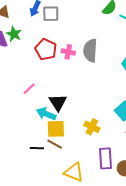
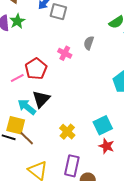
red pentagon: (46, 49) -> (36, 69), moved
gray semicircle: (90, 50) -> (89, 43), moved, size x0.6
yellow square: (56, 129) -> (16, 125), moved

